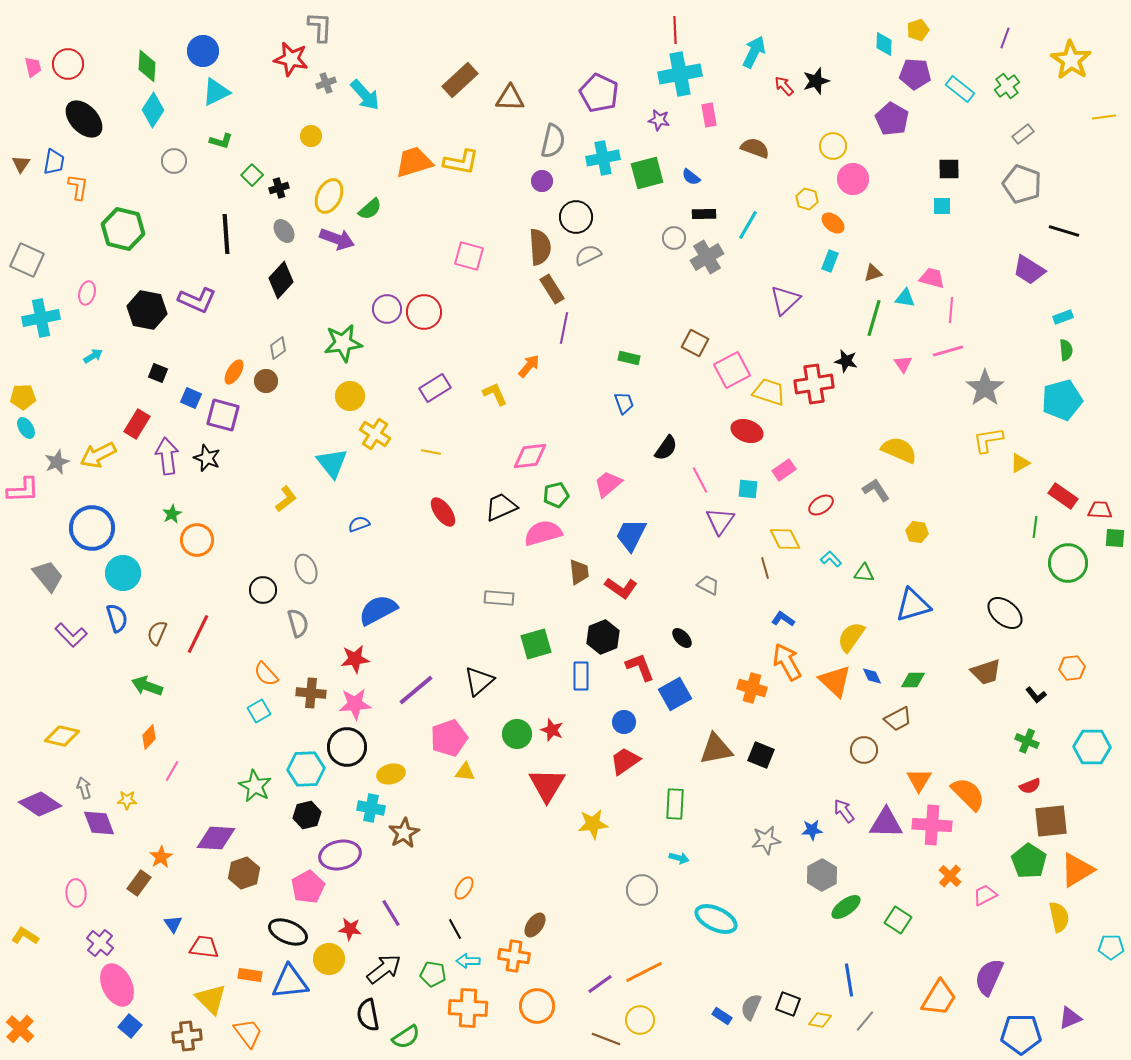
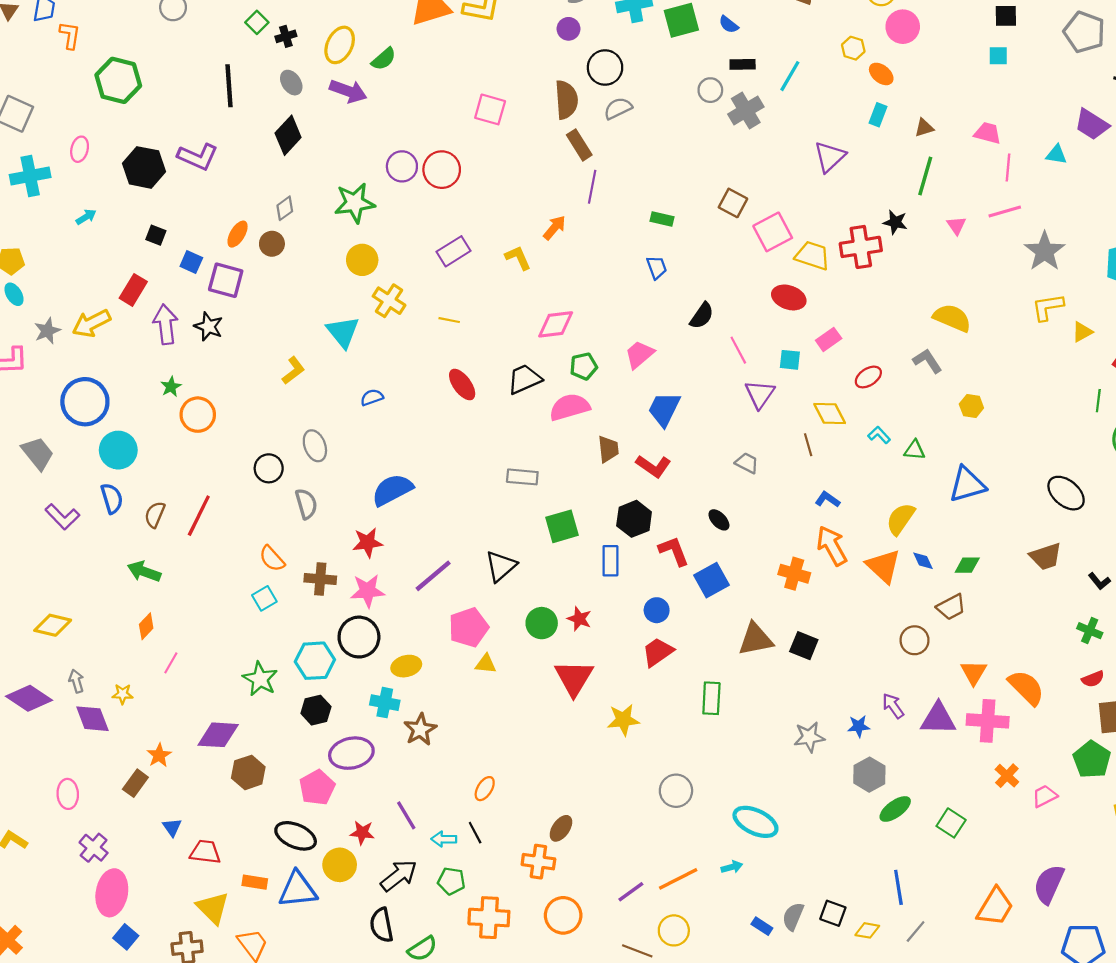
cyan triangle: (905, 298) -> (1056, 155), moved
cyan arrow: (679, 858) -> (732, 867), moved, turned -30
cyan arrow: (468, 961) -> (444, 839), moved
pink ellipse: (117, 985) -> (112, 893), turned 36

